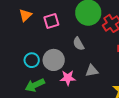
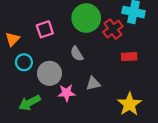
orange triangle: (25, 15) -> (12, 39), moved
cyan circle: (32, 60) -> (24, 62), moved

